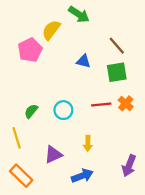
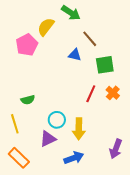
brown line: (117, 46) -> (90, 39), moved
red line: (101, 105) -> (91, 94), turned -60
cyan circle: (63, 110) -> (57, 120), moved
green semicircle: (31, 111) -> (28, 100), turned -144
yellow arrow: (88, 143) -> (79, 129), size x1.5

